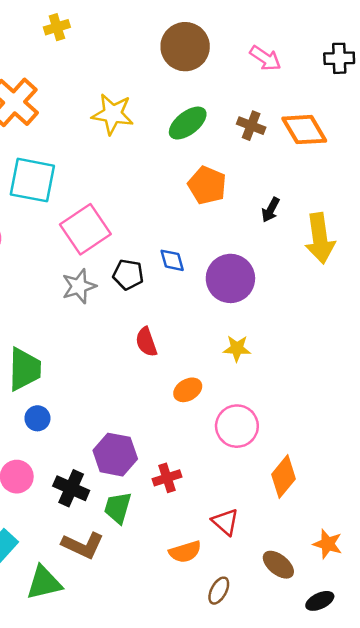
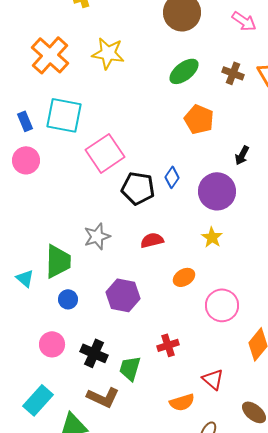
yellow star: (113, 114) -> (108, 53), moved
black arrow: (271, 210) -> (242, 155), moved
blue diamond: (172, 260) -> (172, 177), turned 50
black pentagon: (128, 275) -> (138, 188), size x1.4
gray star: (79, 286) -> (97, 236), moved
red semicircle: (146, 342) -> (152, 240), turned 95
yellow star: (237, 348) -> (212, 237), moved, turned 30
purple hexagon: (115, 455) -> (123, 295), moved

